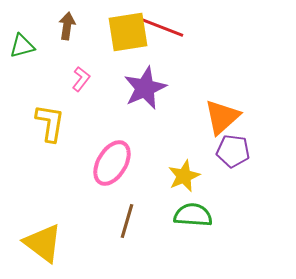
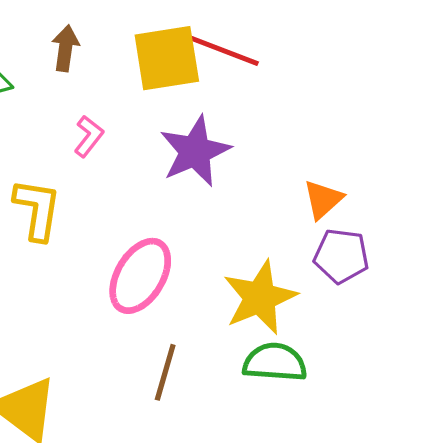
orange triangle: (222, 117) -> (323, 199), size x0.7
yellow star: (184, 176) -> (260, 298), size x1.4

